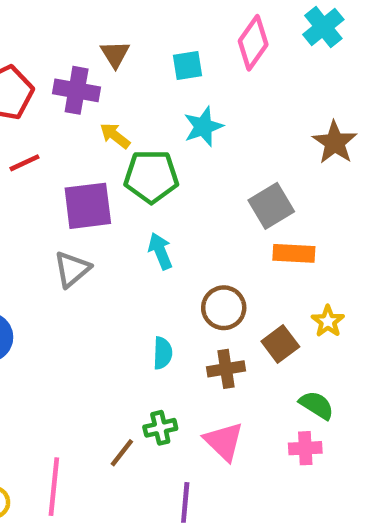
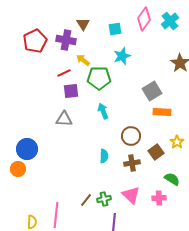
cyan cross: (323, 27) -> (170, 21), moved
red line: (24, 163) -> (64, 73), moved
purple square: (88, 206) -> (71, 91), size x0.7
gray triangle: (72, 269) -> (64, 119), turned 42
green cross: (160, 428) -> (104, 199), moved
pink cross: (305, 448) -> (159, 198), moved

